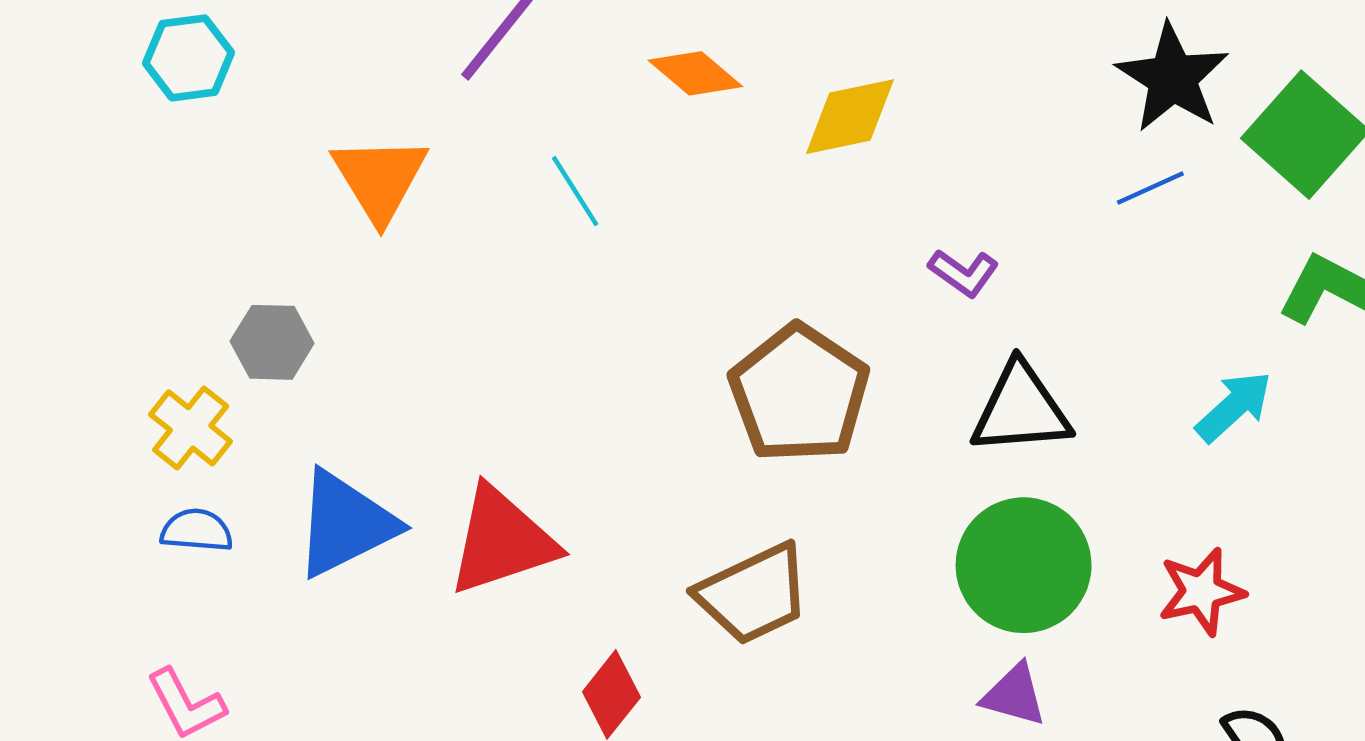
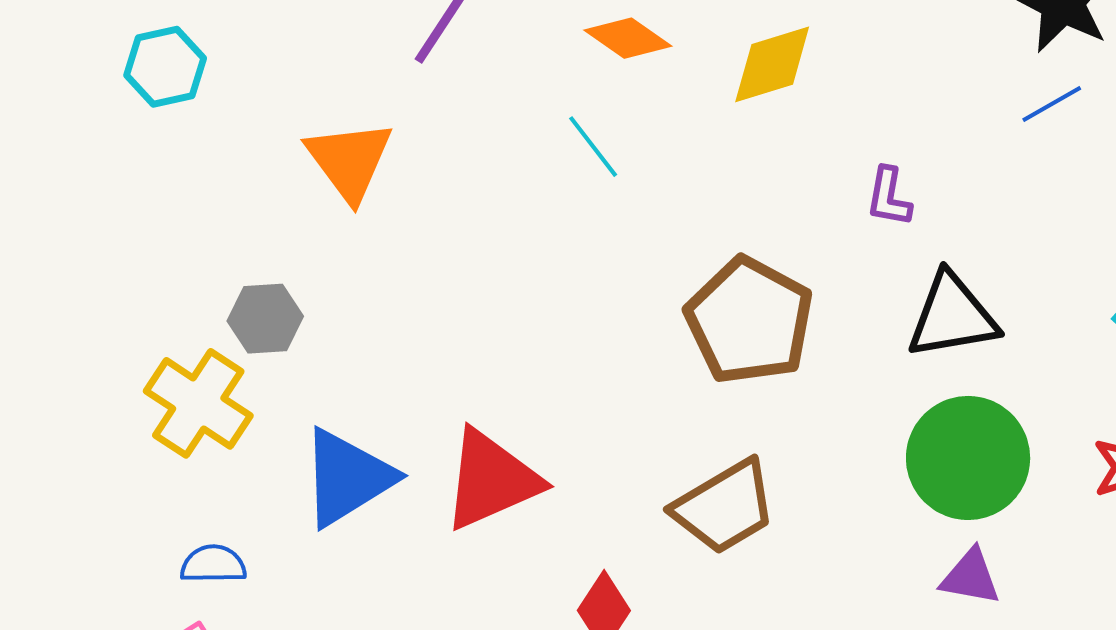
cyan line: (575, 191) -> (593, 147), moved
purple L-shape: (964, 273) -> (889, 197), turned 70
yellow cross: (191, 428) -> (198, 403), size x1.4
blue semicircle: (197, 530) -> (213, 564), moved

